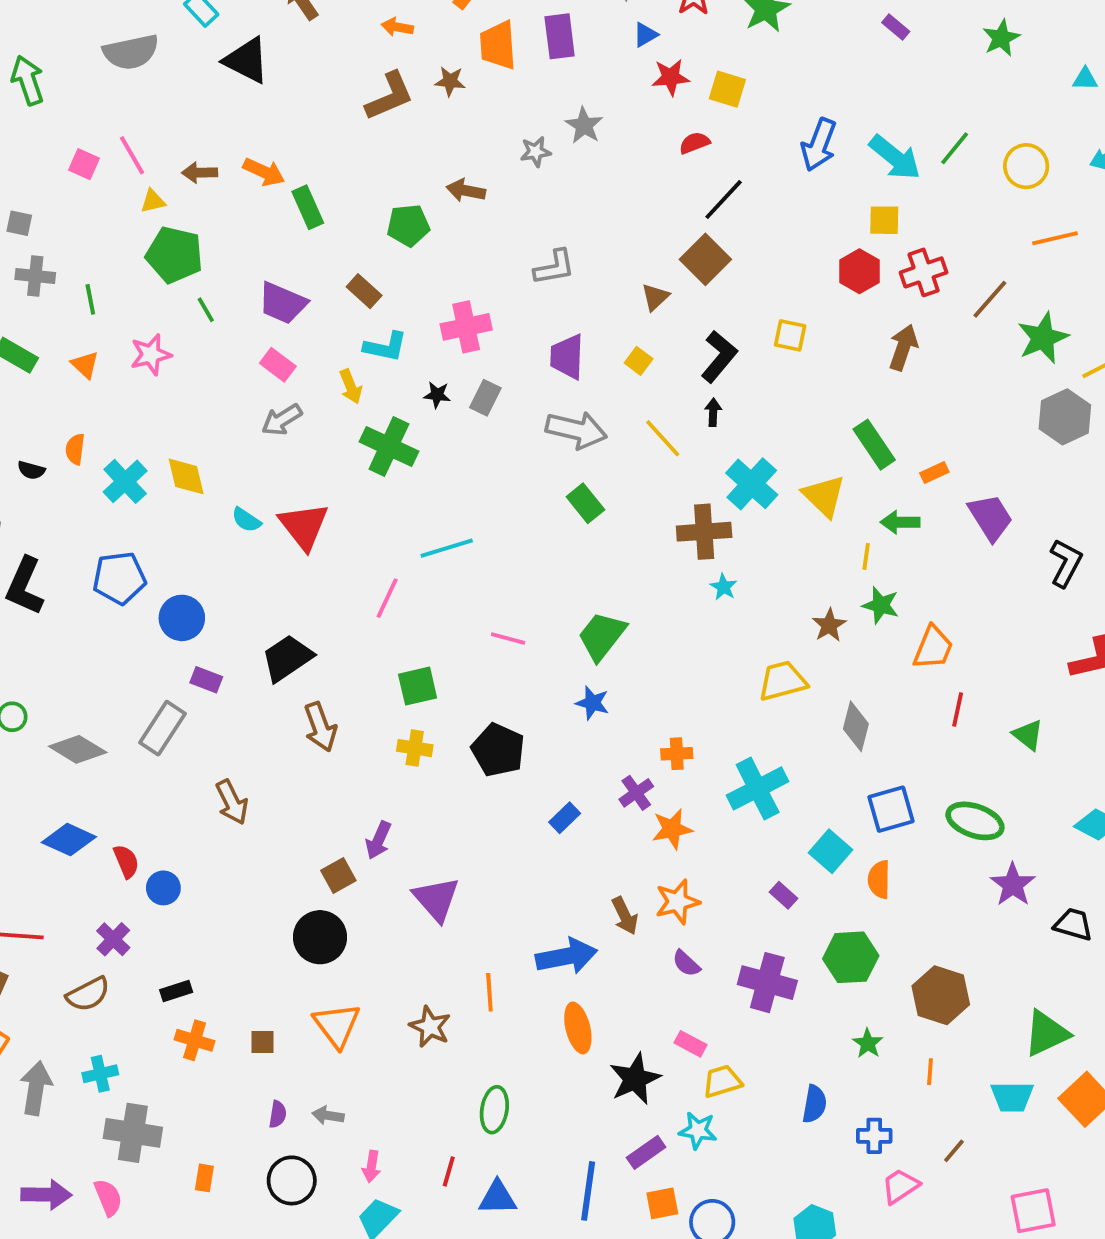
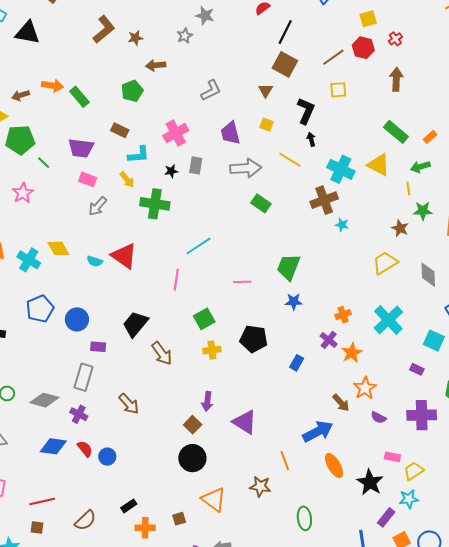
brown star: (450, 81) -> (135, 38), moved
red cross: (924, 272) -> (395, 39), size x0.6
brown line: (990, 299) -> (333, 57), moved, turned 30
purple cross: (113, 939) -> (79, 414), moved

